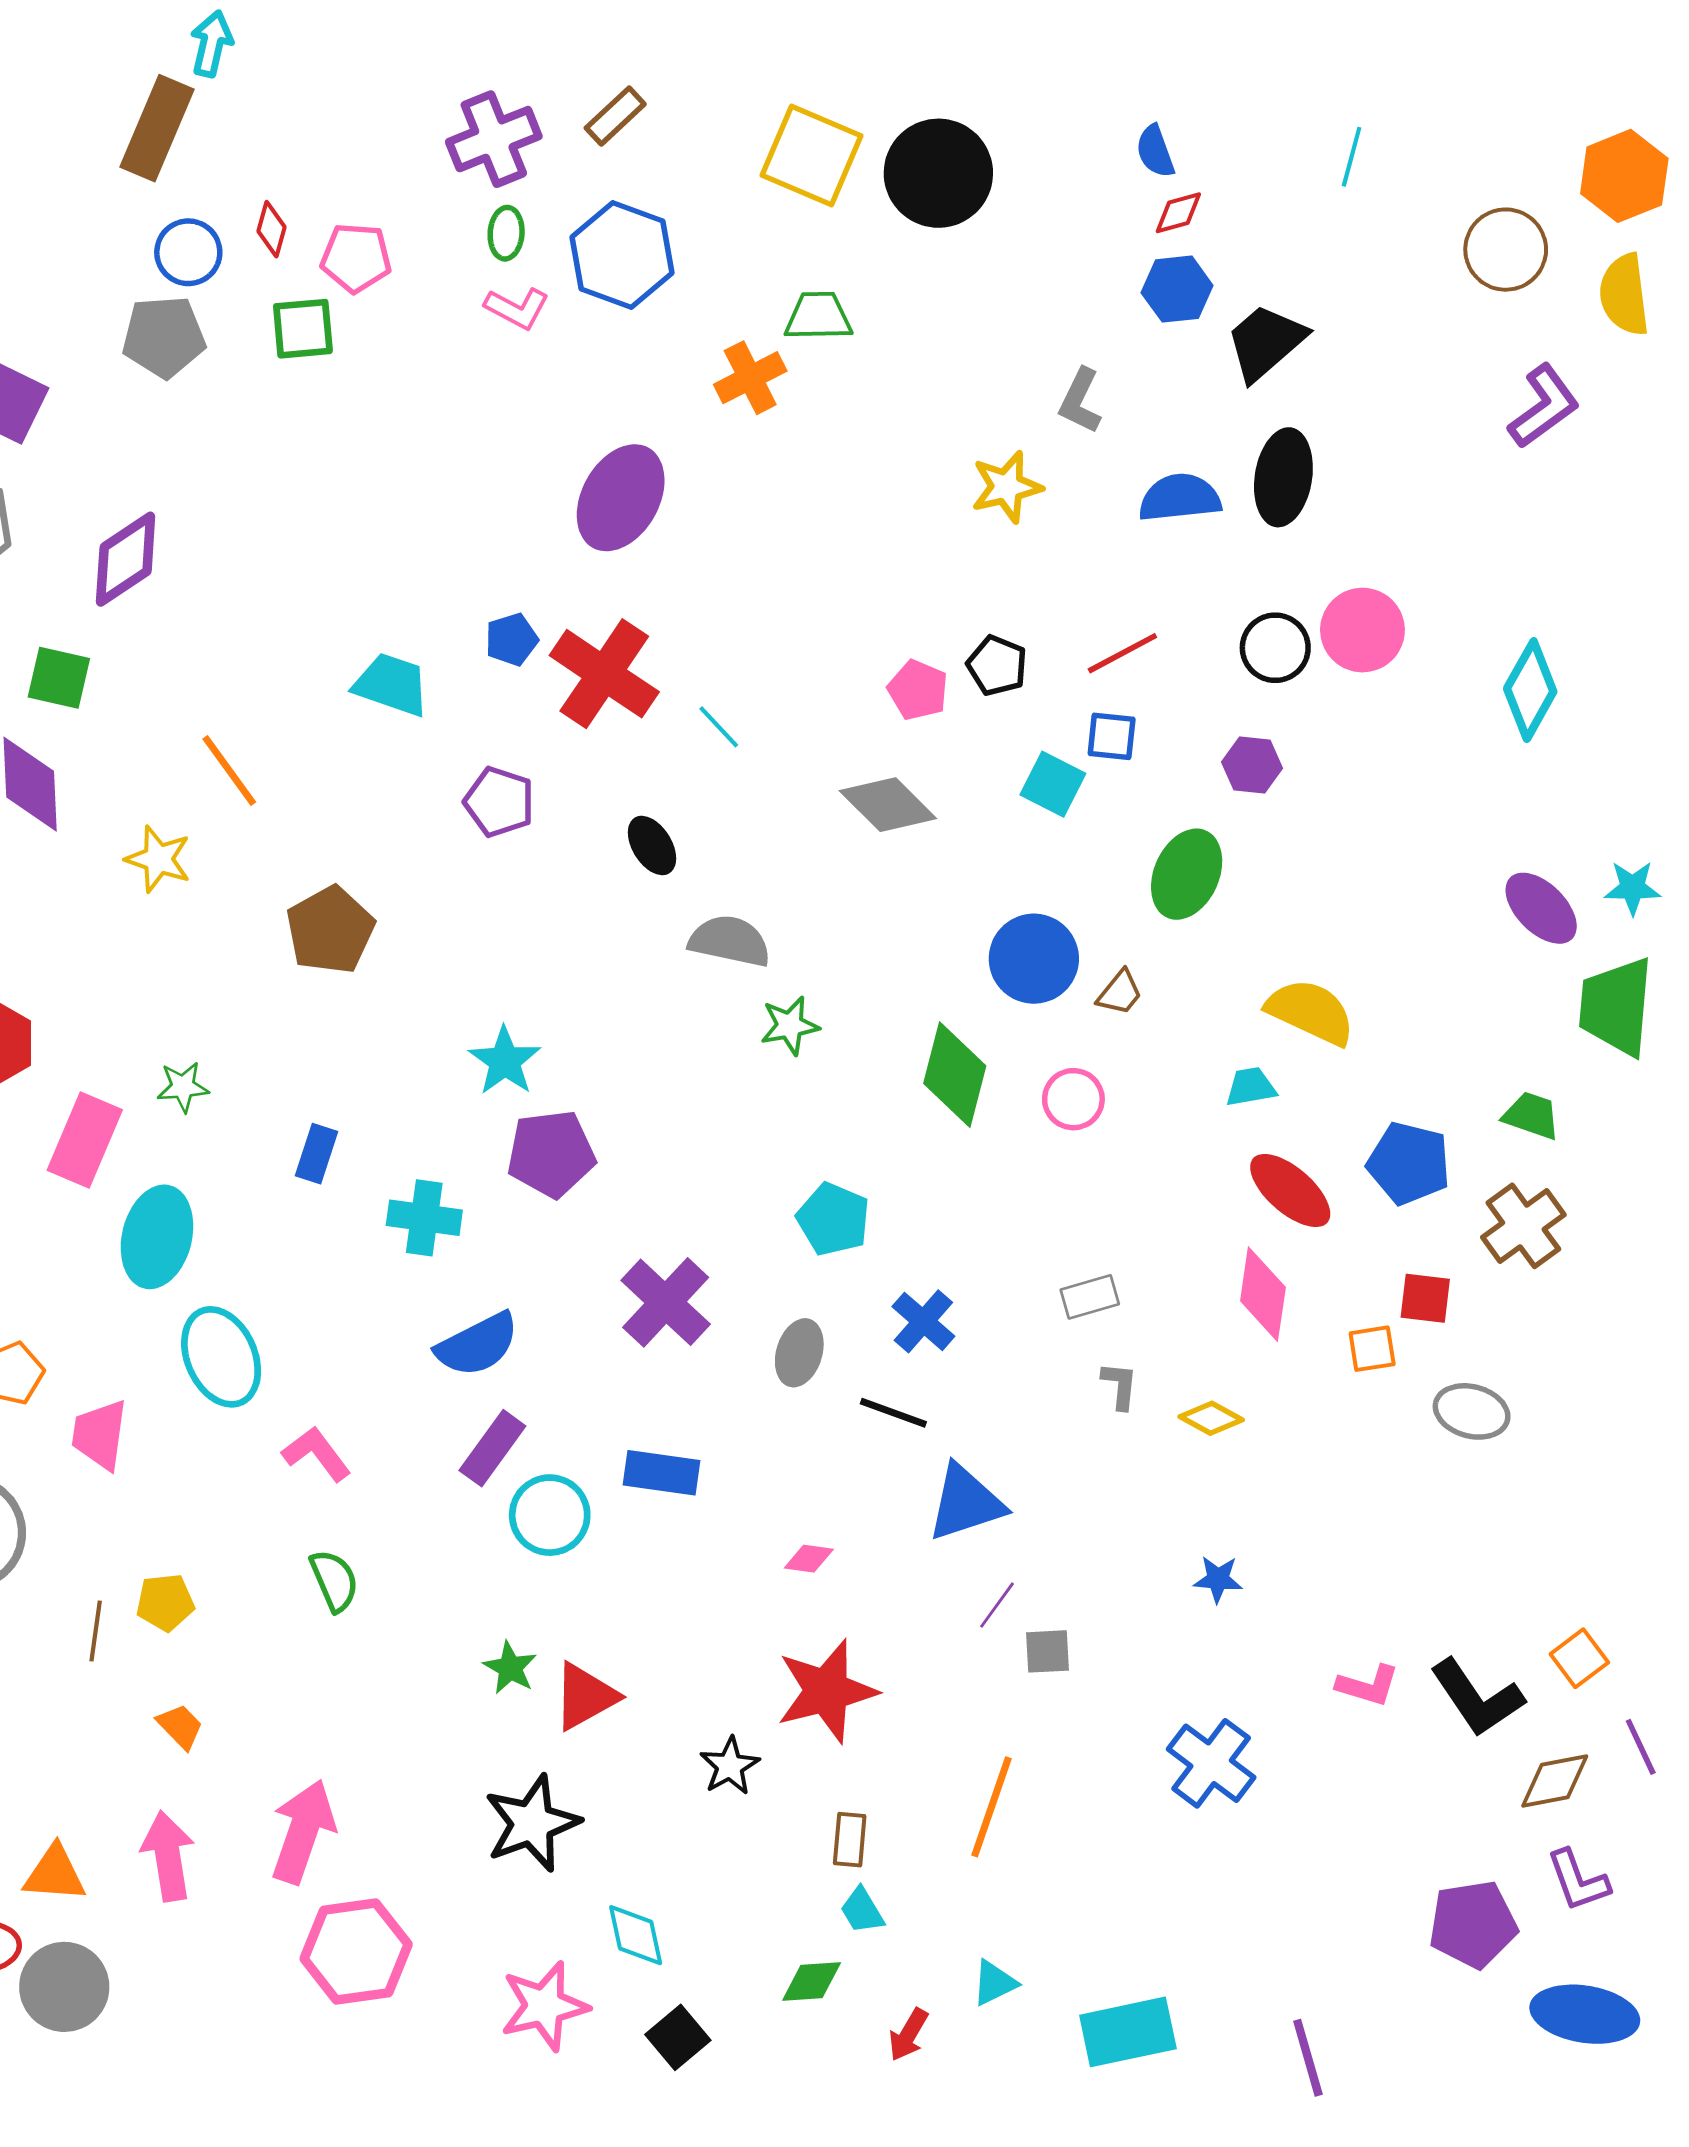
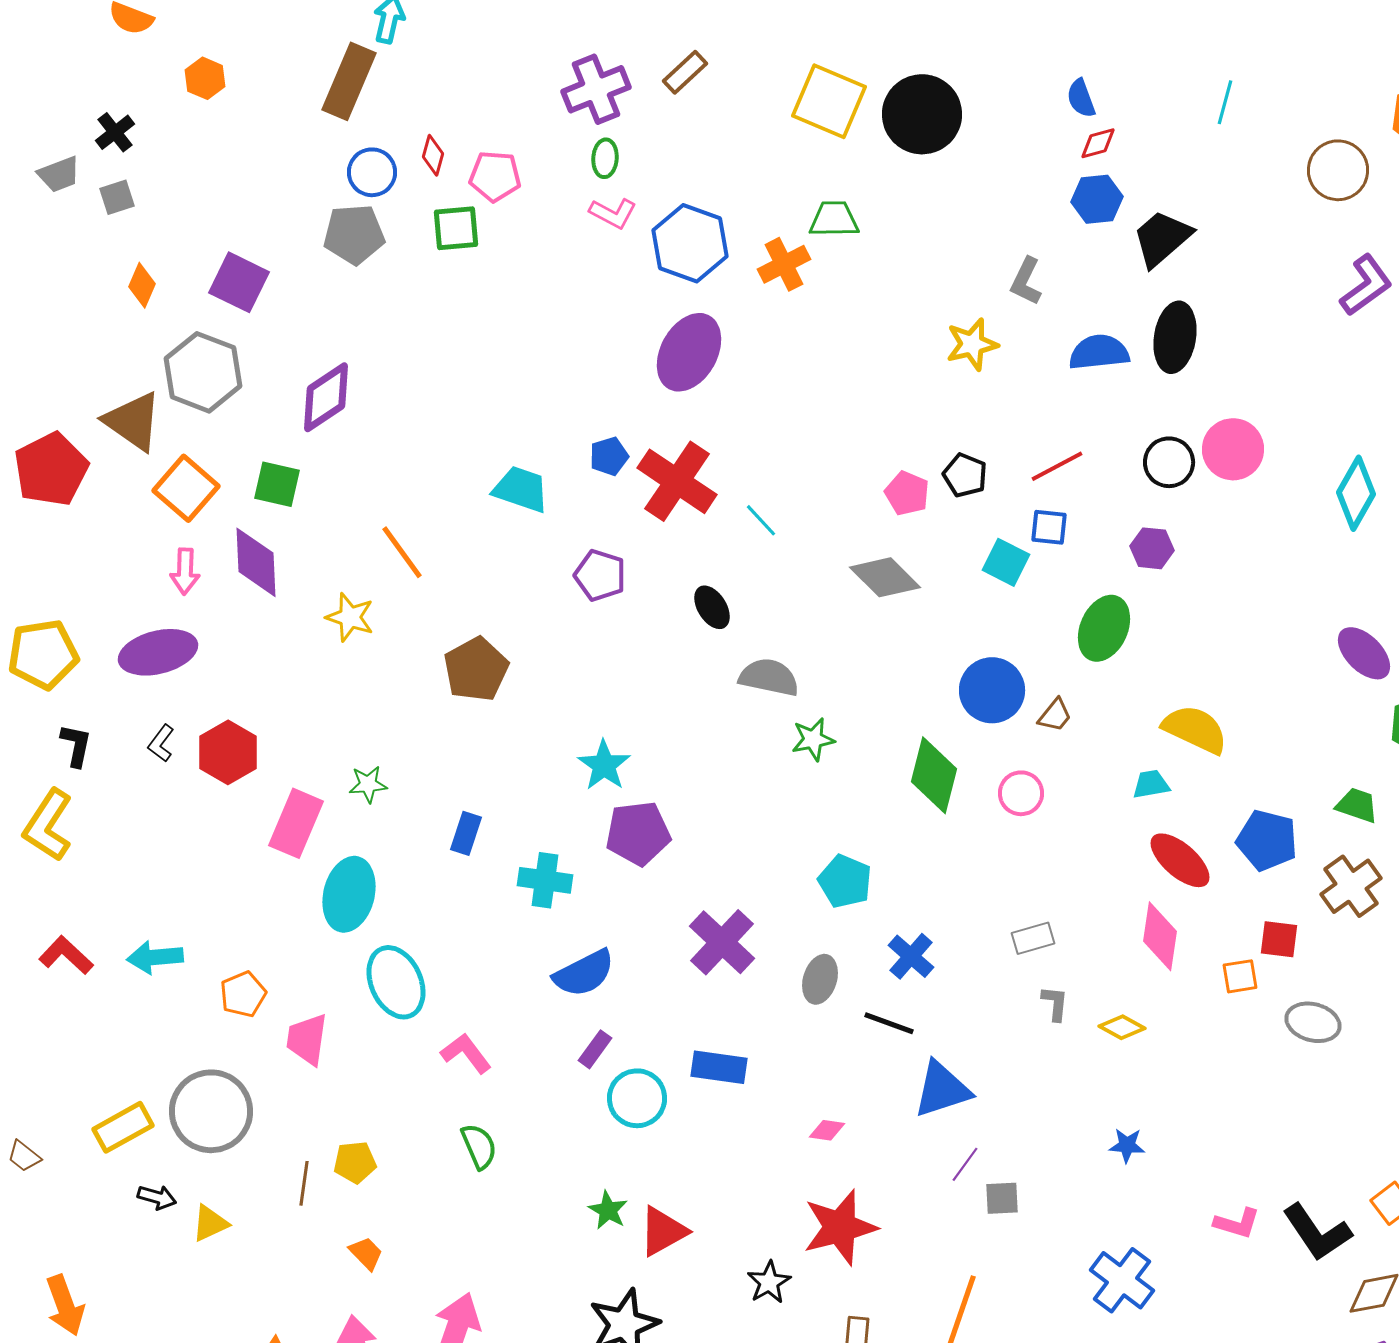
blue hexagon: (622, 255) -> (690, 243), moved
purple rectangle: (492, 1448) -> (595, 1049), size x0.7

